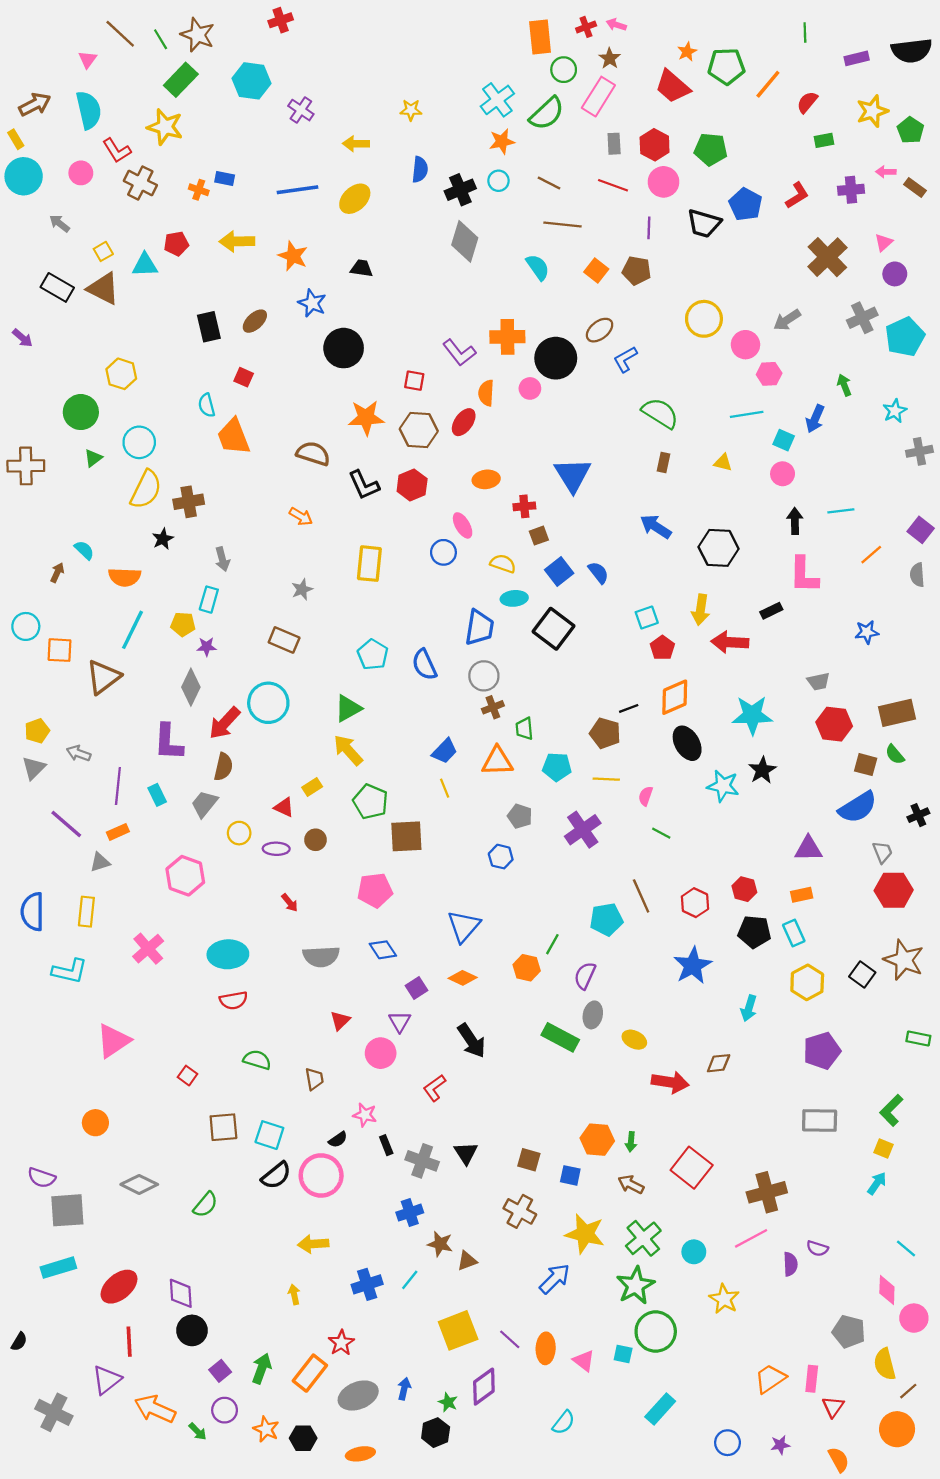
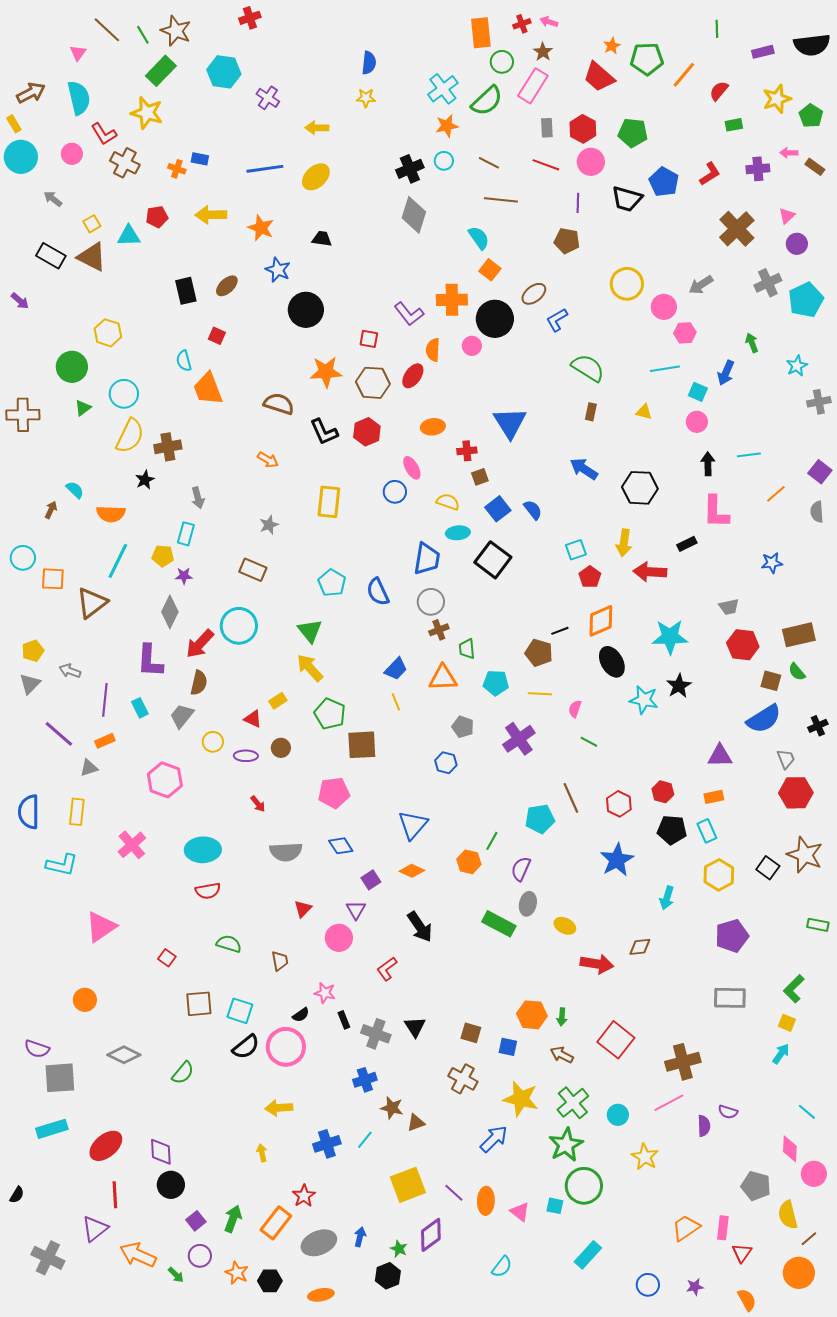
blue semicircle: (420, 170) -> (369, 63), moved
orange square: (596, 271) -> (490, 270), moved
green triangle: (348, 708) -> (310, 631), turned -40

